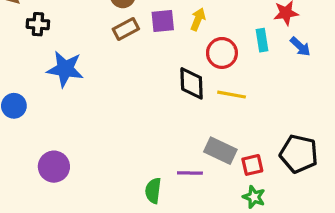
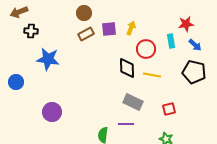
gray rectangle: (220, 151) -> (133, 102), moved
black pentagon: (299, 154) -> (194, 72), moved
red square: (252, 165) -> (169, 109), moved
purple circle: (54, 167) -> (52, 112), moved

